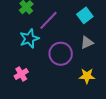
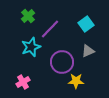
yellow star: (87, 76) -> (76, 81), moved

